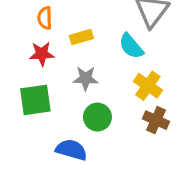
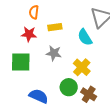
yellow cross: (148, 86) -> (82, 67), moved
green circle: (97, 117) -> (69, 87), moved
brown cross: (156, 120) -> (89, 94), moved

